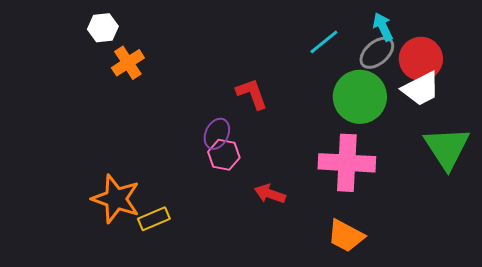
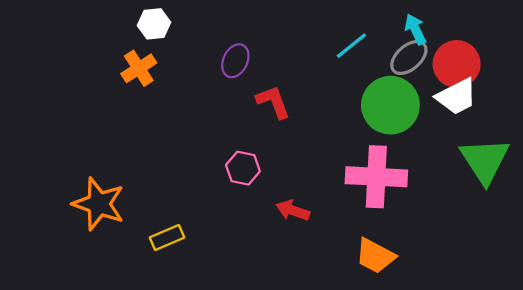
white hexagon: (103, 28) -> (154, 24), moved
purple ellipse: (217, 134) -> (235, 61), moved
orange star: (116, 199) -> (99, 204), moved

